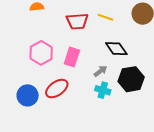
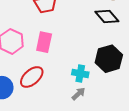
black diamond: (116, 49) -> (107, 17), moved
gray arrow: (100, 71) -> (78, 94), moved

